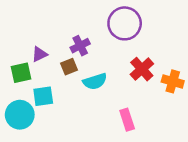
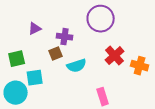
purple cross: (80, 46) -> (65, 37), turned 35
purple triangle: (39, 54) -> (35, 29), moved

